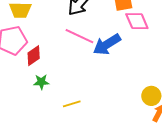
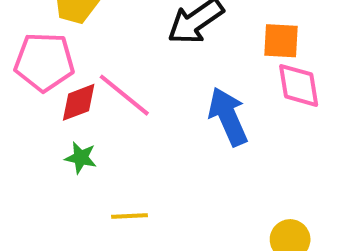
pink line: (79, 36) -> (124, 95), moved
blue arrow: (107, 45) -> (228, 117), turned 84

